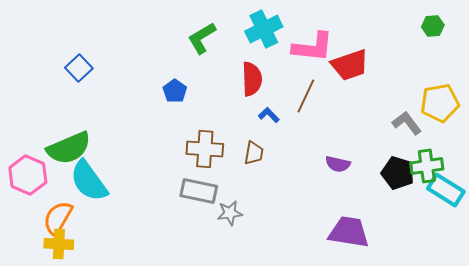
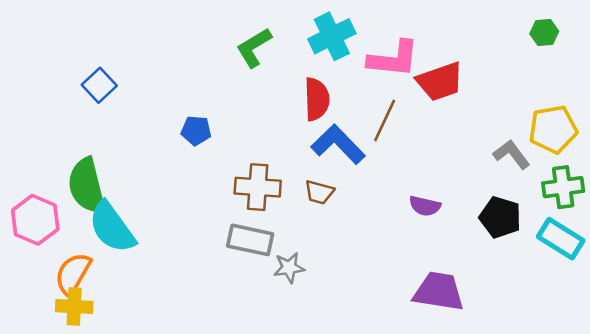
blue pentagon: (175, 91) -> (196, 131), moved, turned -30
blue L-shape: (269, 115) -> (338, 144), size x2.0
green semicircle: (69, 148) -> (87, 186), turned 99
brown trapezoid: (254, 153) -> (319, 192), turned 95
green cross: (427, 166) -> (563, 187), moved

